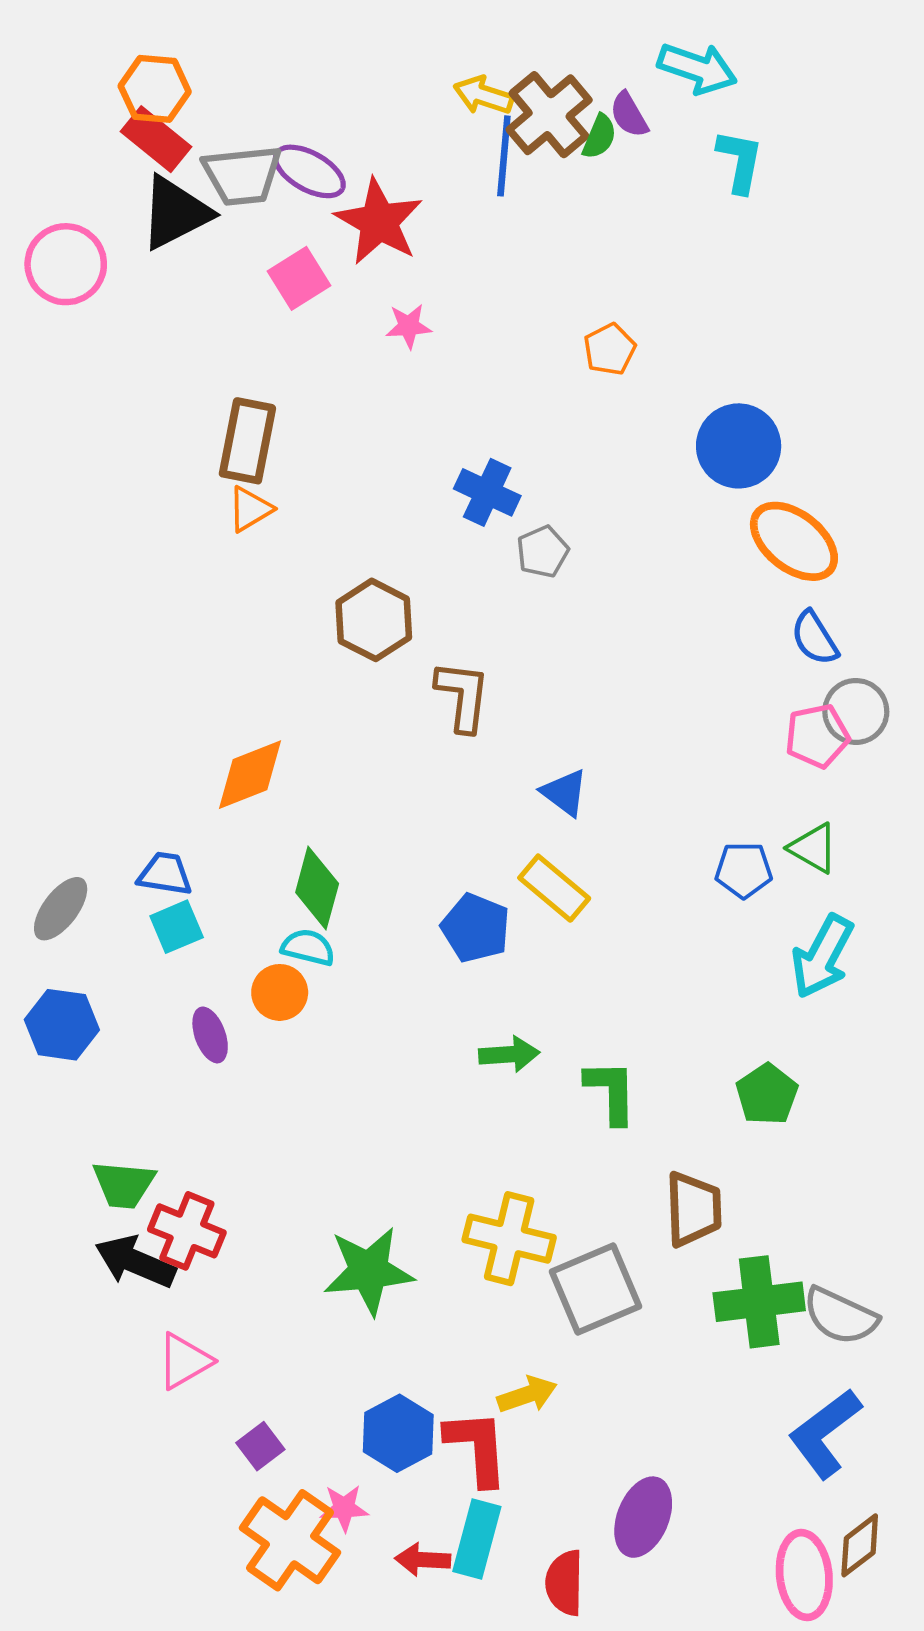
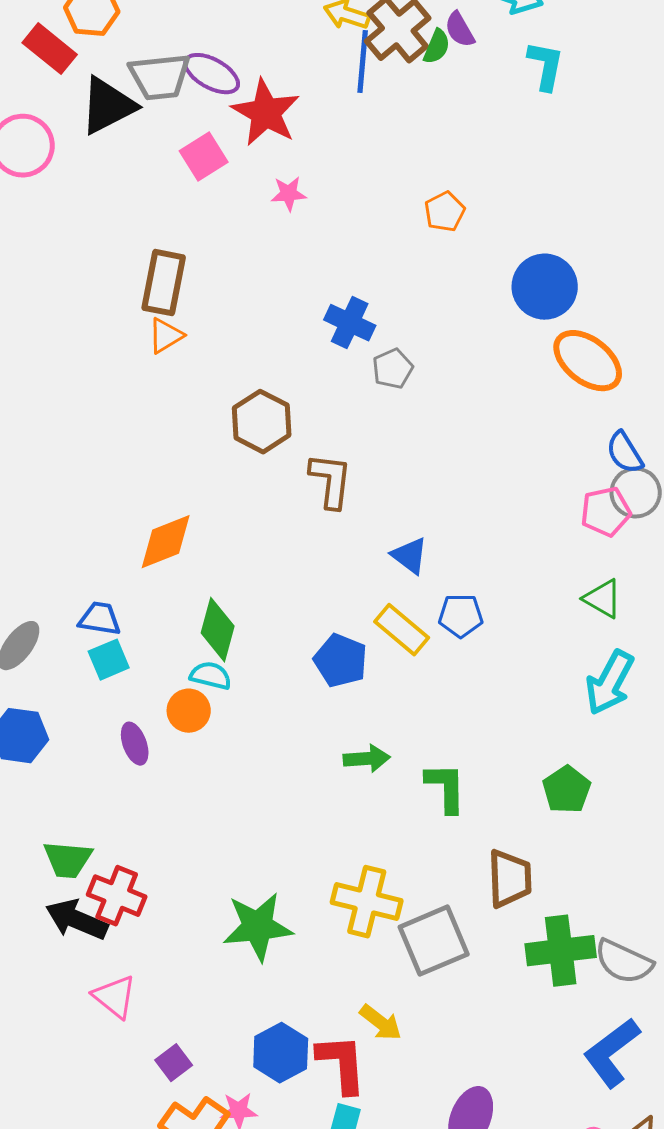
red rectangle: (156, 139) -> (50, 49), moved
blue semicircle: (815, 638) -> (625, 453), moved
blue pentagon: (744, 870) -> (461, 616), moved
pink triangle: (184, 1361) -> (115, 997), turned -51
yellow arrow: (527, 1395) -> (381, 1023), turned 57

